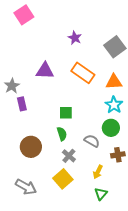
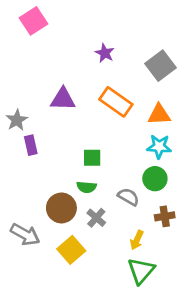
cyan star: (114, 105) -> (159, 147), turned -30
green semicircle: (62, 134) -> (87, 187), turned 112
brown circle: (31, 147) -> (61, 208), moved
yellow square: (63, 179) -> (71, 250), moved
gray arrow: (26, 187) -> (25, 235), moved
green triangle: (101, 194) -> (141, 271), size x1.5

